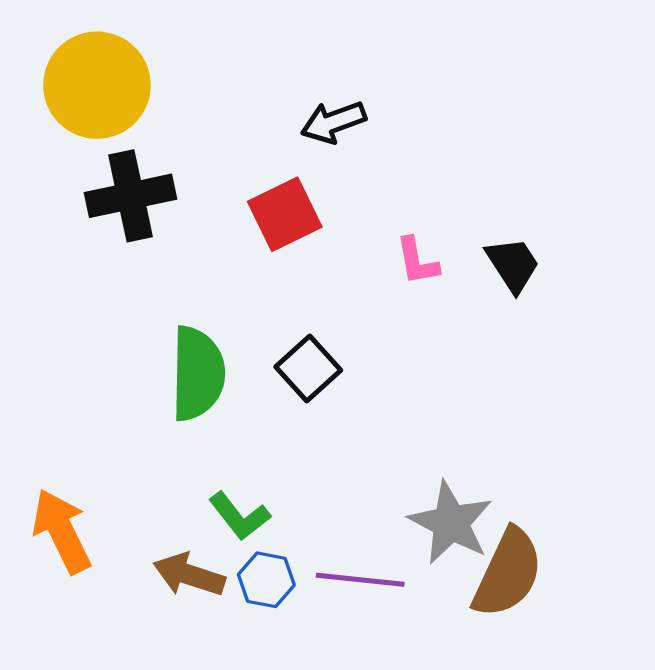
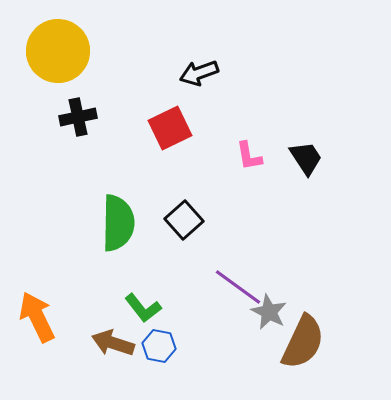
black cross: (130, 196) -> (78, 117), size x0.7
gray star: (451, 523) -> (269, 312), size x0.7
purple line: (360, 580) -> (238, 287), moved, turned 30

